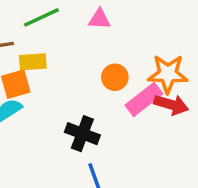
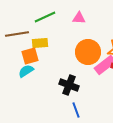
orange circle: (115, 77) -> (88, 52), size x1.6

